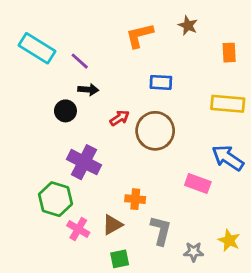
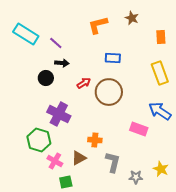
yellow rectangle: (228, 104) -> (160, 73), turned 65
green square: (120, 259) -> (66, 182), moved

